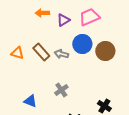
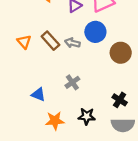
brown circle: (105, 51) -> (121, 53), moved
orange triangle: (17, 53) -> (24, 42), turned 32

